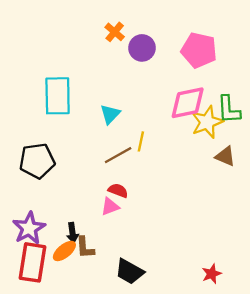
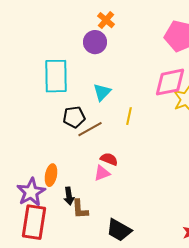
purple circle: (142, 48) -> (95, 42), moved
brown line: (118, 155) -> (90, 129), moved
black pentagon: (37, 161) -> (74, 117), moved, size x0.7
orange ellipse: (64, 251) -> (51, 175), moved, turned -40

